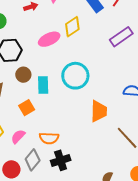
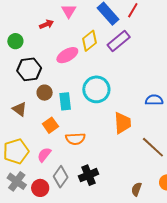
purple rectangle: (121, 37) -> (119, 41), moved
orange semicircle: (49, 138) -> (75, 139), moved

